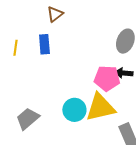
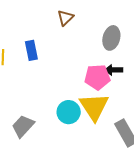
brown triangle: (55, 14) -> (65, 18), moved
yellow triangle: (100, 107) -> (94, 107), turned -44

